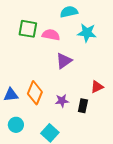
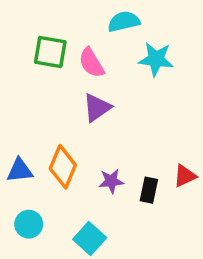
pink semicircle: (51, 35) -> (91, 63), turned -132
purple triangle: (64, 61) -> (97, 108), moved
red triangle: (97, 87) -> (185, 176), moved

